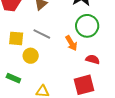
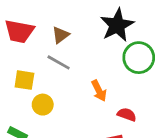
green circle: (87, 26) -> (139, 58), moved
gray line: (42, 34) -> (59, 62), moved

